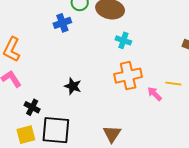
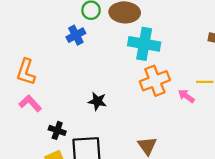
cyan cross: (123, 40) -> (144, 44), size x1.8

